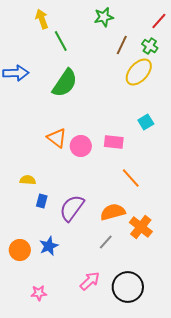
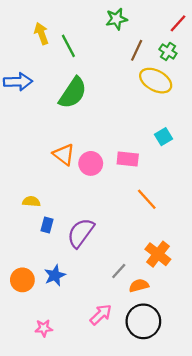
yellow arrow: (42, 19) -> (41, 34), moved
yellow ellipse: (139, 72) -> (156, 81), turned 76
orange semicircle: (113, 212) -> (139, 286), moved, size x0.7

